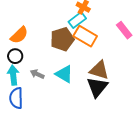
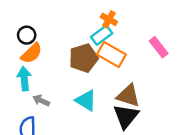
black circle: (15, 56) -> (27, 35), moved
gray arrow: (37, 74) -> (41, 100), moved
cyan arrow: (13, 75) -> (24, 79), moved

